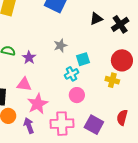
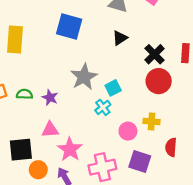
black cross: (120, 24) -> (155, 54), moved
gray star: (60, 45) -> (84, 77), size x1.6
yellow cross: (112, 80) -> (152, 122), moved
pink circle: (77, 95) -> (128, 131), moved

